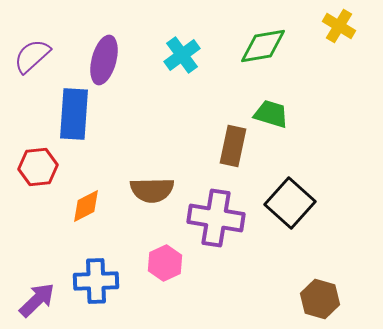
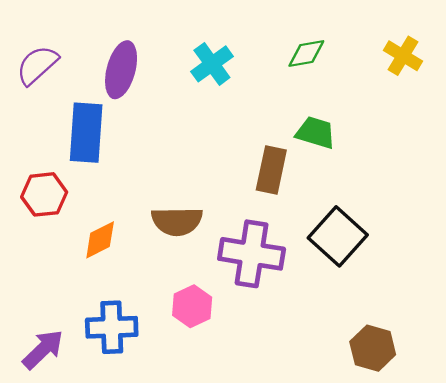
yellow cross: (339, 26) -> (403, 56), moved
green diamond: (263, 46) -> (306, 53), size x0.7

